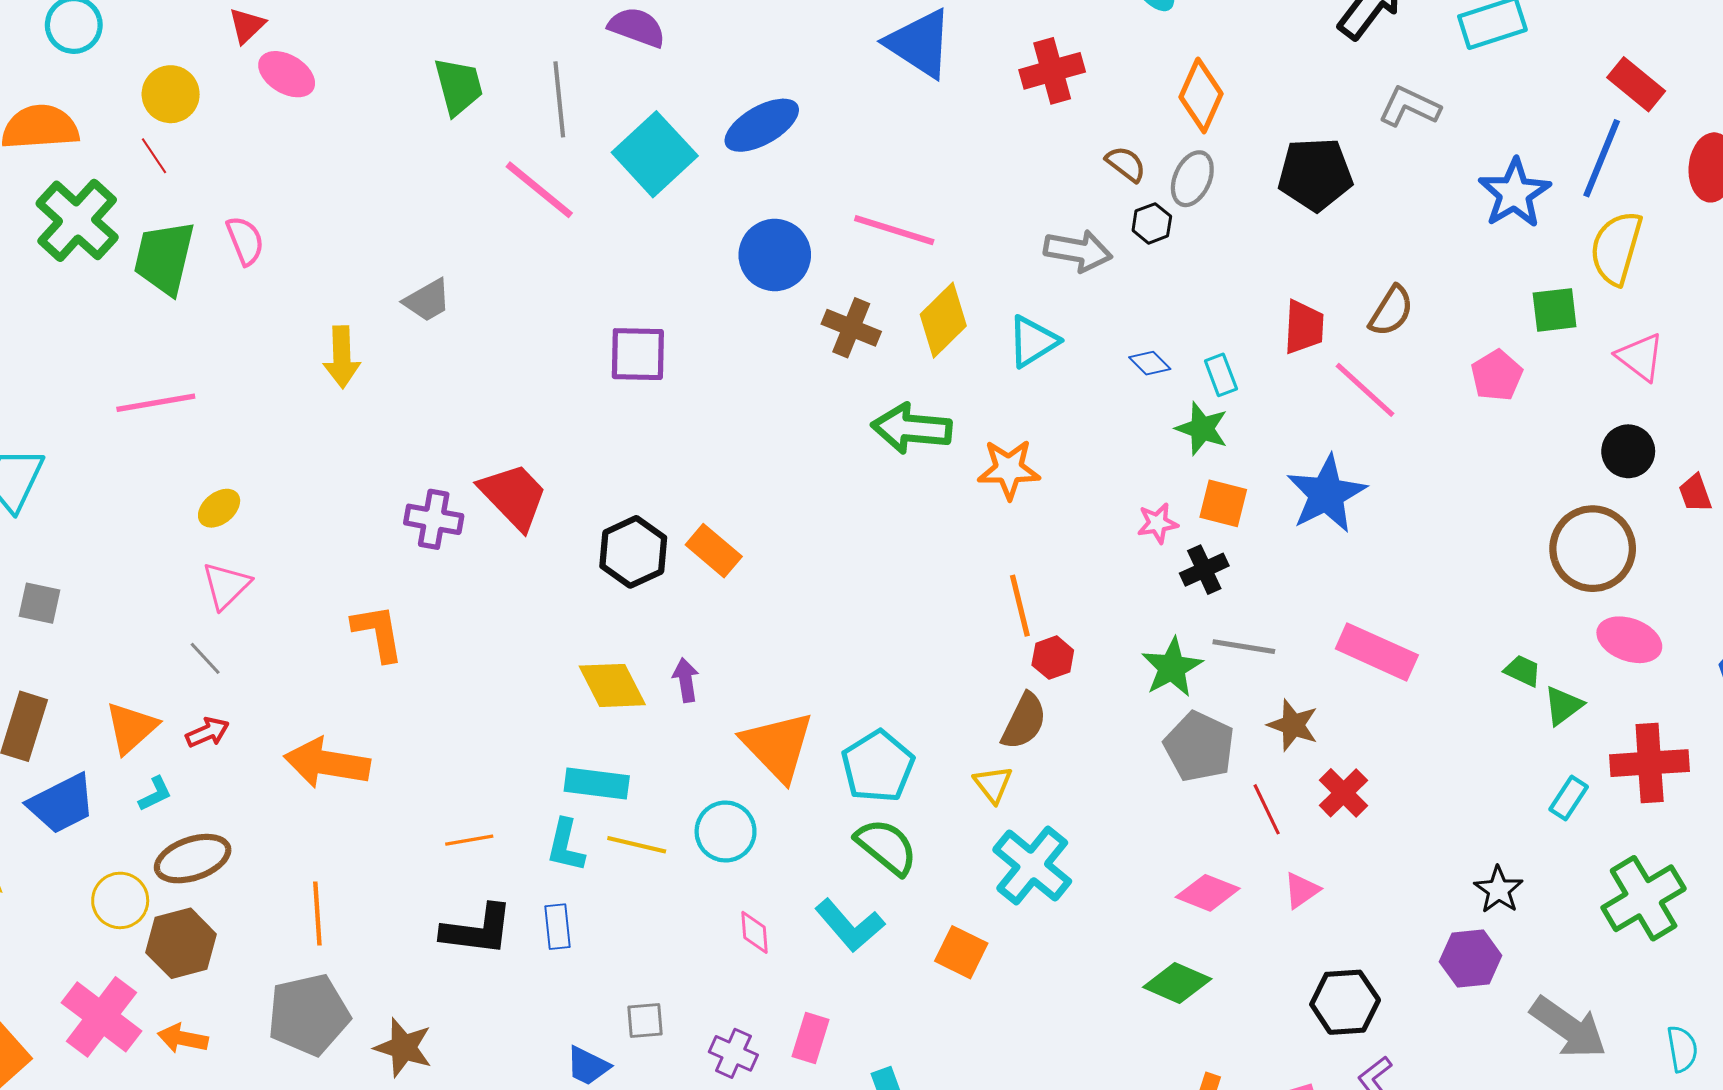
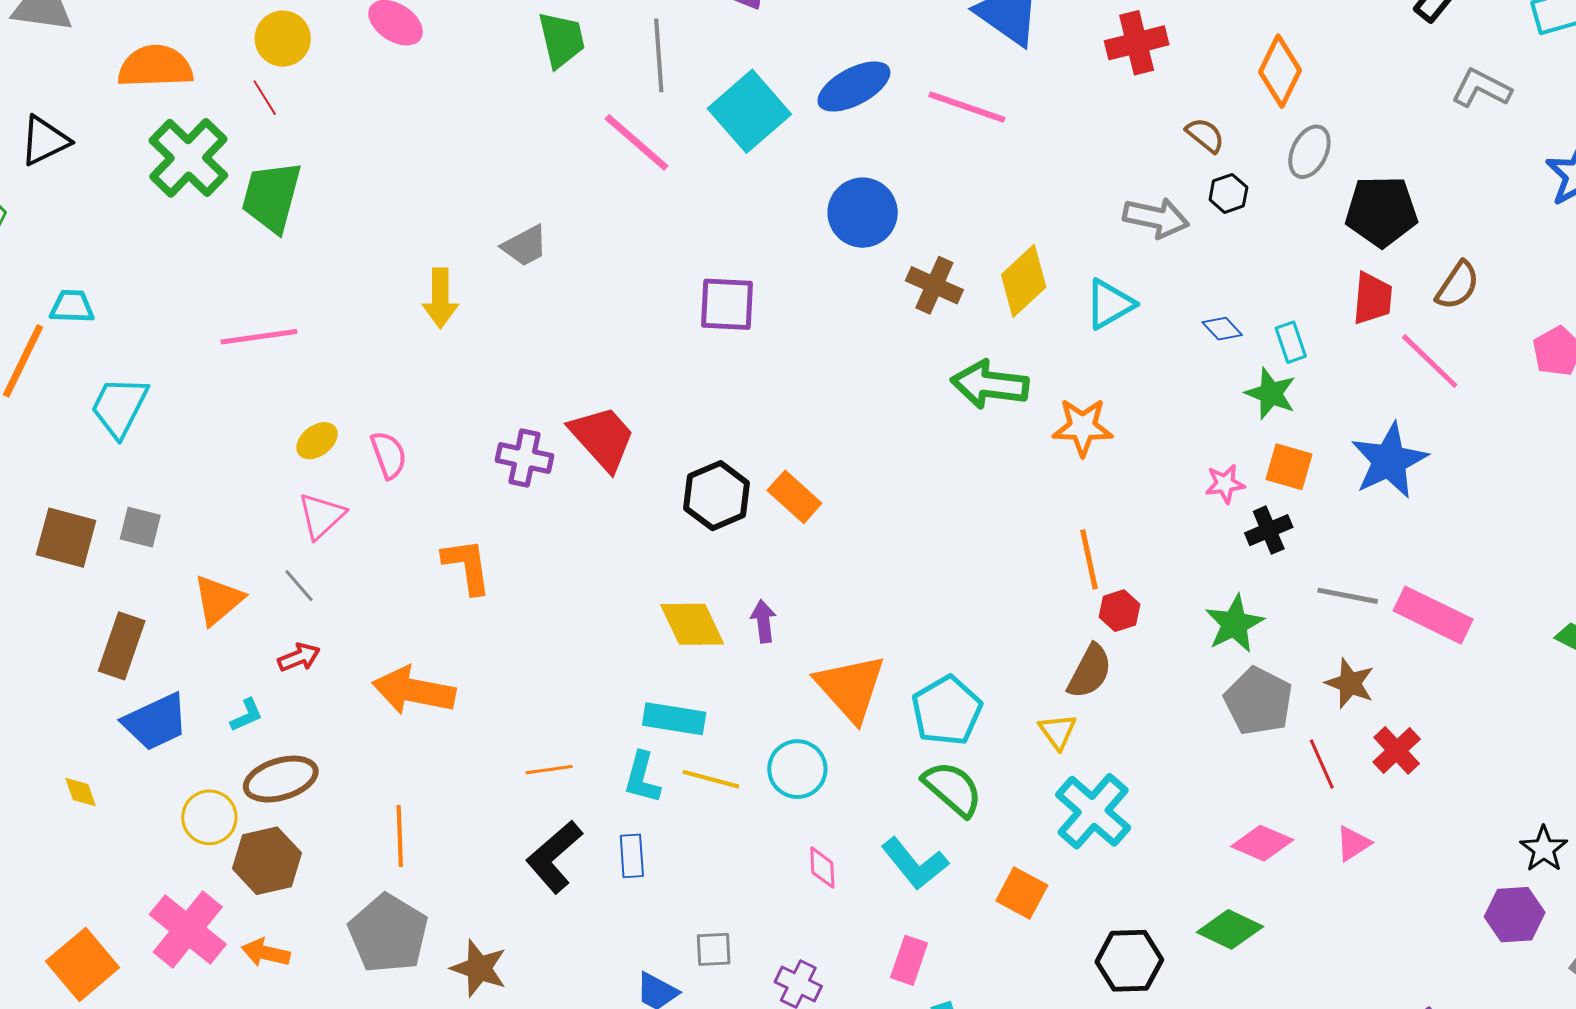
black pentagon: (1315, 174) -> (1381, 211), moved
gray ellipse: (1192, 179) -> (1309, 152), moved
pink line: (894, 230) -> (967, 107), moved
pink semicircle: (245, 241) -> (389, 455), moved
gray line: (1244, 647) -> (1348, 596), moved
orange triangle: (131, 728) -> (218, 600), moved
black L-shape: (477, 930) -> (554, 857), turned 130
black hexagon: (1345, 1002) -> (1129, 961), moved
gray pentagon: (309, 1015) -> (388, 934), turned -30
pink rectangle: (810, 1038) -> (909, 960), moved

